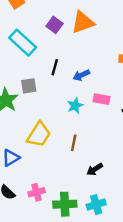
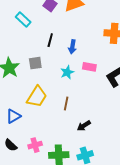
cyan rectangle: (23, 43) -> (23, 19), size x0.7
blue arrow: (81, 75) -> (72, 47), turned -56
gray square: (29, 86) -> (35, 63), moved

